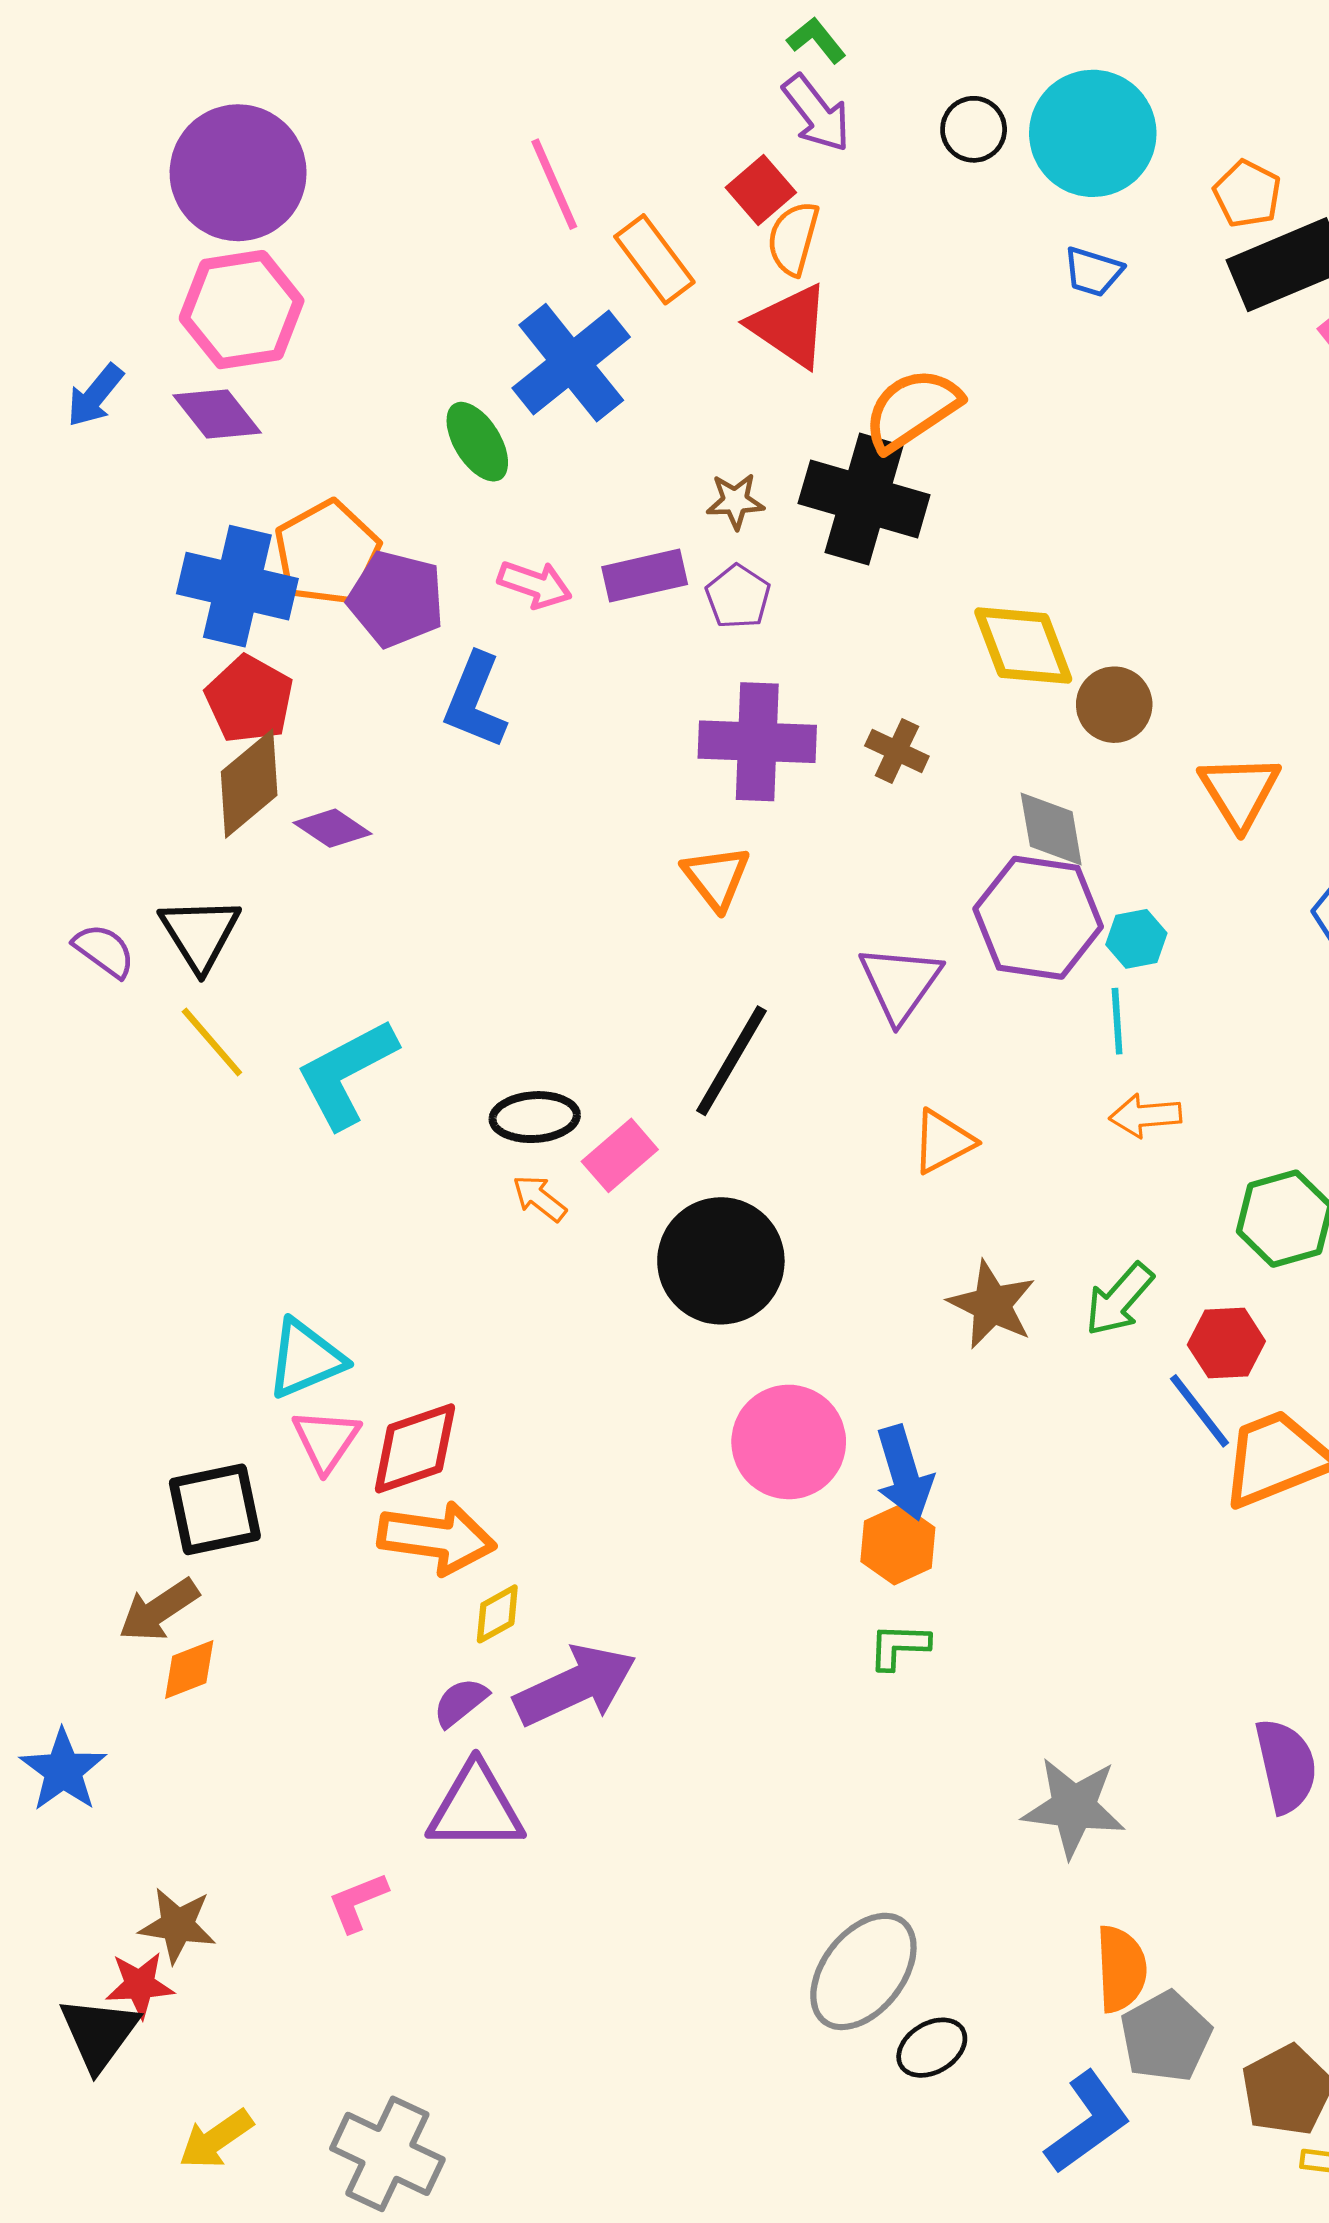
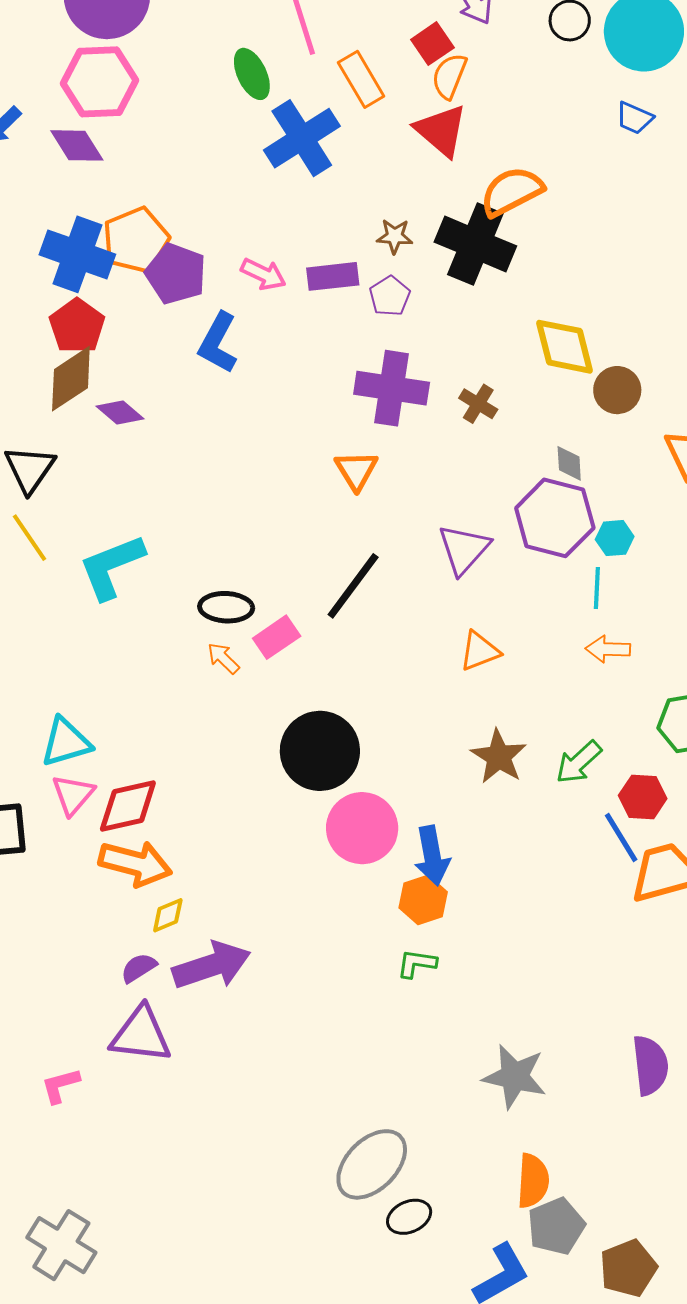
green ellipse: (477, 442) -> (252, 74), moved
gray diamond: (1051, 829) -> (569, 463), size x0.7
black circle: (721, 1261) -> (320, 751), moved

